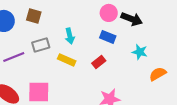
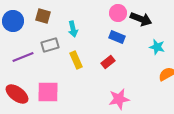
cyan arrow: (70, 36) -> (73, 29), moved
cyan star: (140, 52) -> (157, 47), moved
yellow rectangle: (67, 60) -> (76, 60), turned 42

